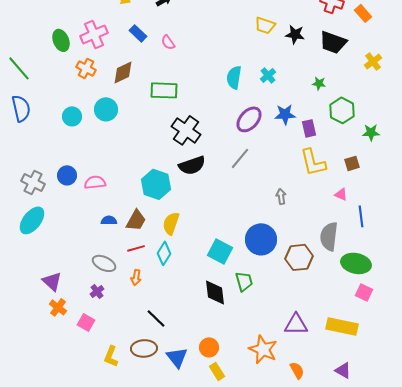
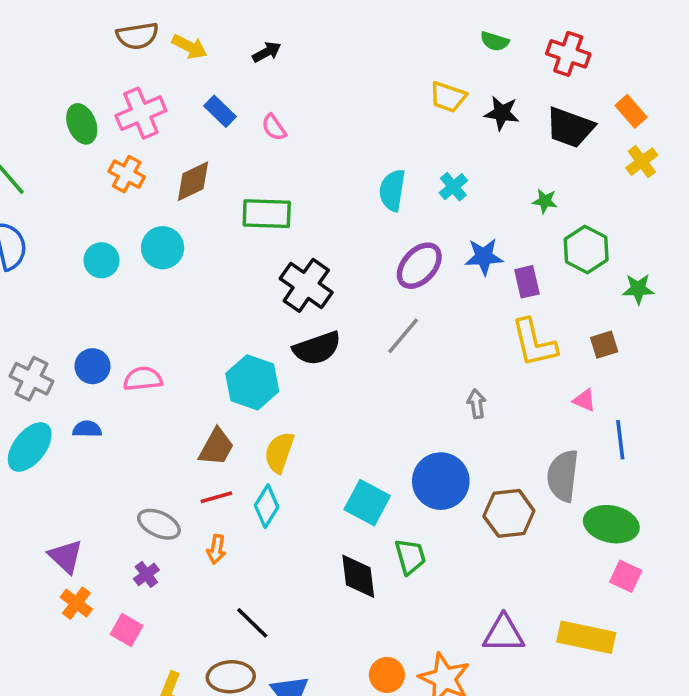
orange rectangle: (363, 13) -> (631, 111), moved
blue semicircle: (109, 220) -> (87, 429), moved
orange circle: (209, 347) -> (387, 675), moved

